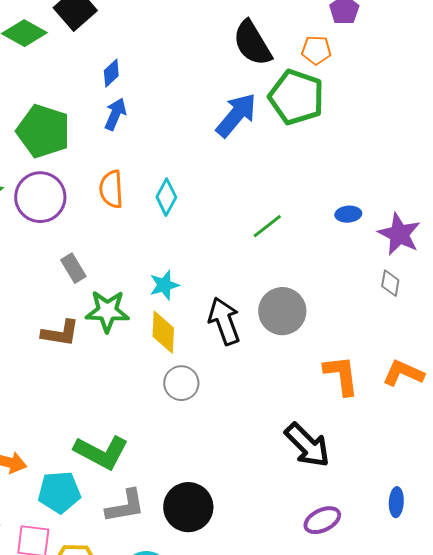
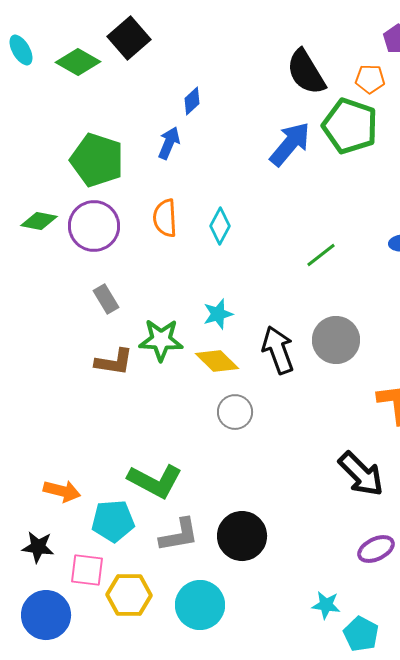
blue diamond: (111, 73) -> (192, 101), moved
gray rectangle: (73, 268) -> (106, 299), moved
yellow diamond: (163, 332) -> (217, 361), turned -48

